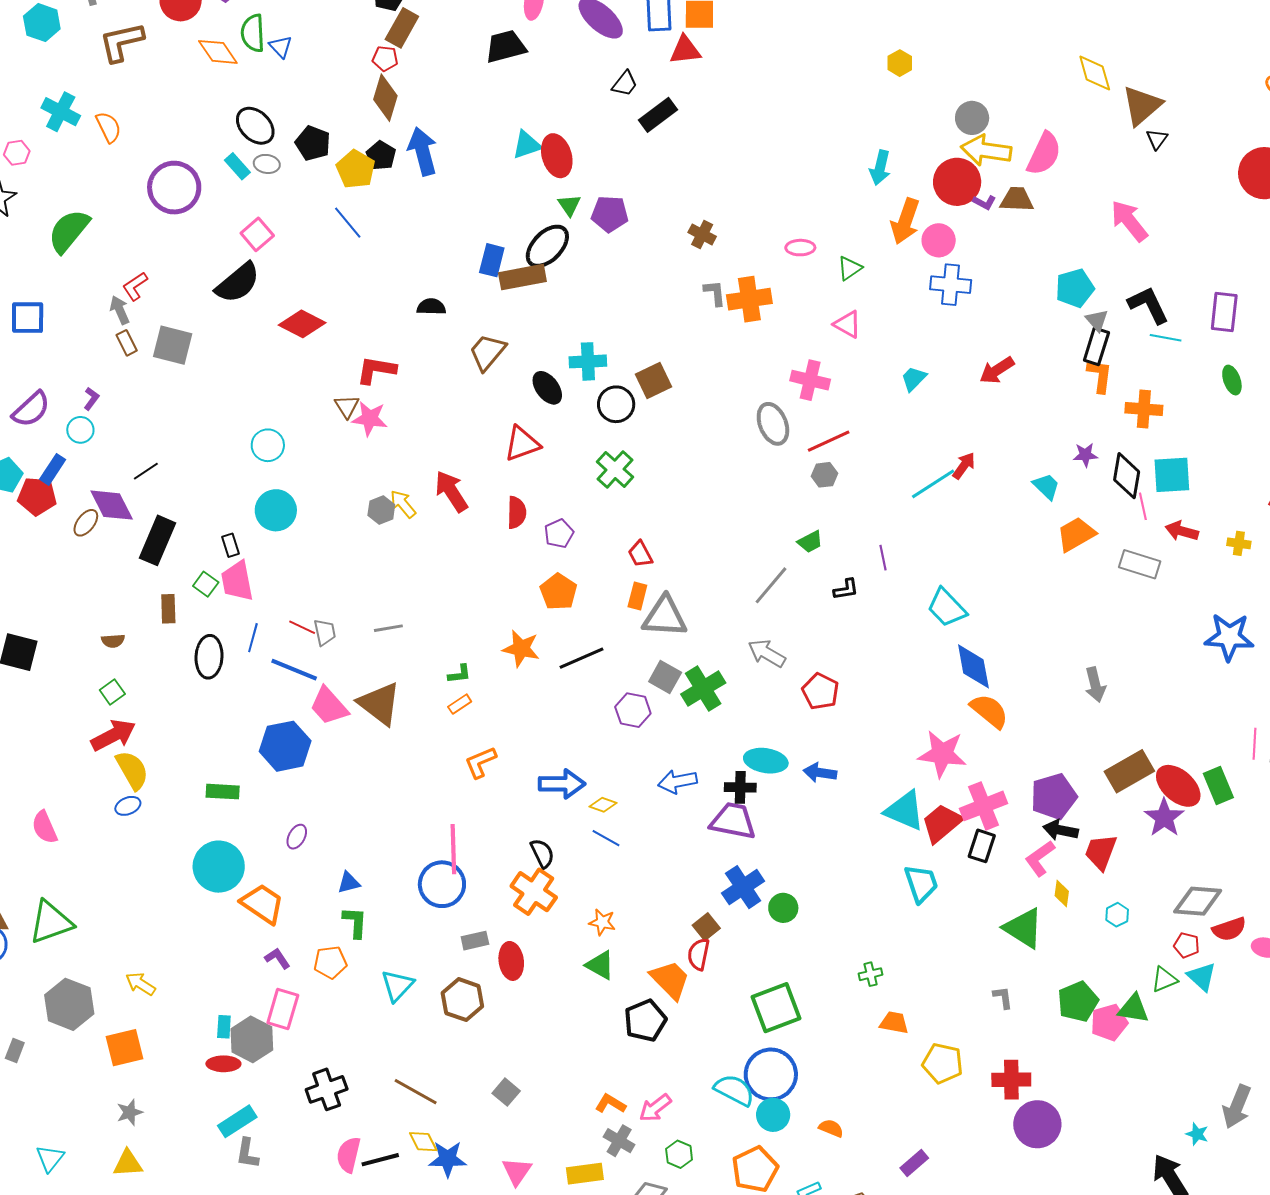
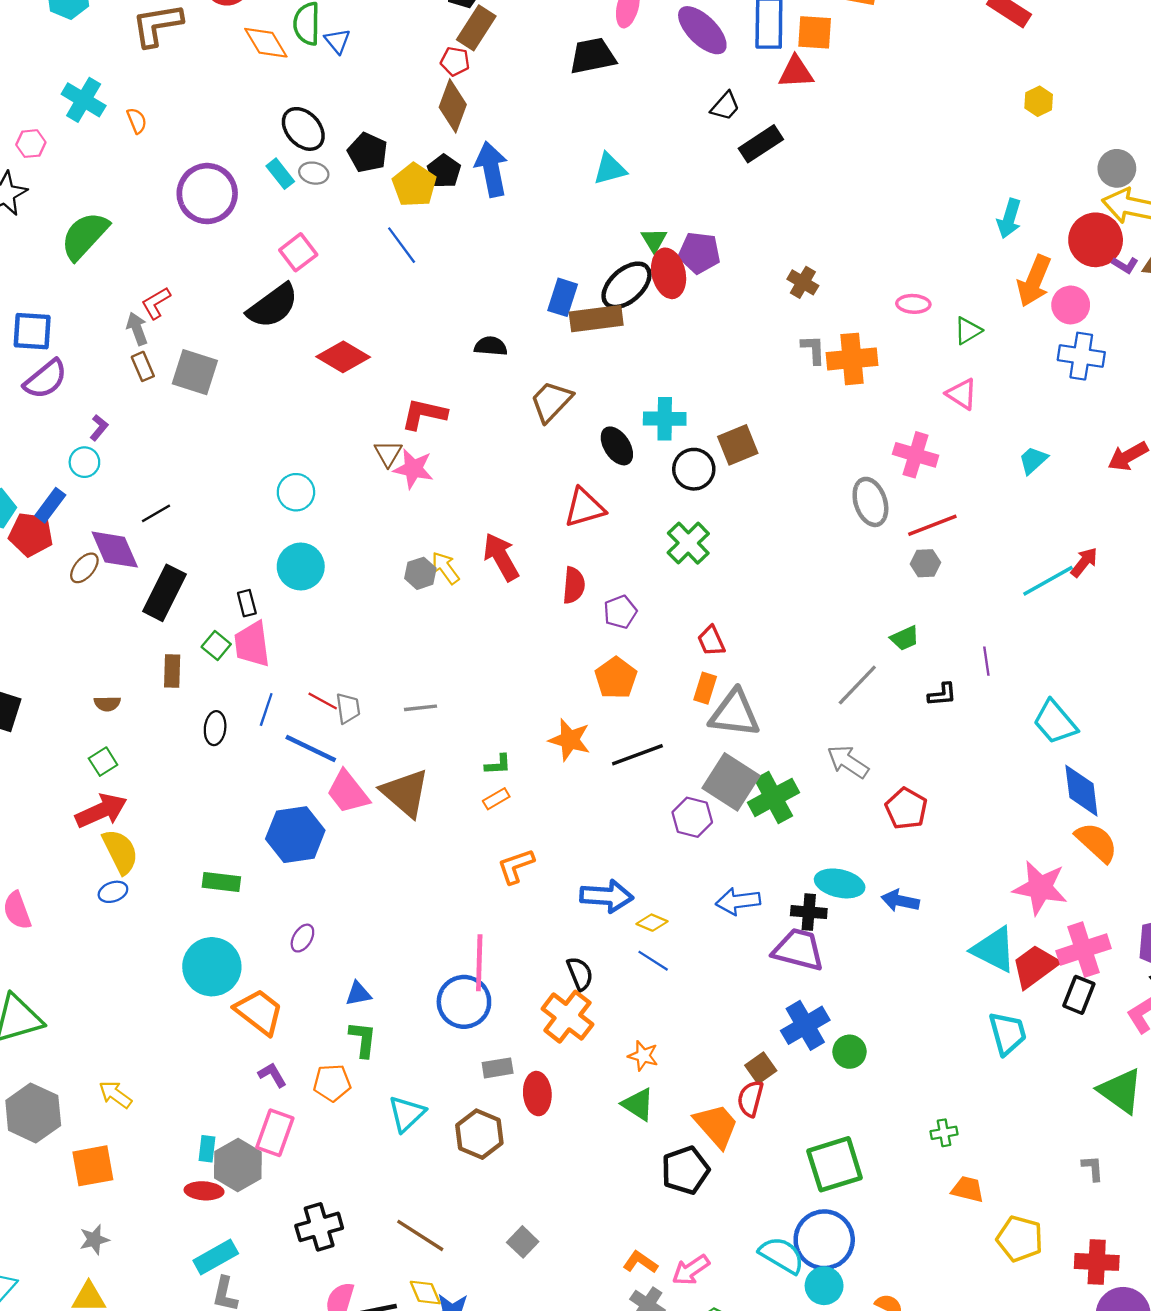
orange semicircle: (108, 127) -> (137, 121), size x0.7
red ellipse: (557, 156) -> (669, 273), moved
purple semicircle: (31, 409) -> (45, 379), moved
black ellipse: (209, 657) -> (215, 728), size x0.7
gray square: (665, 677) -> (731, 782), size x1.5

